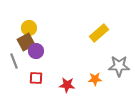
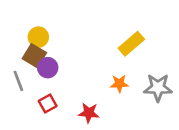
brown square: (26, 42) -> (34, 56), turned -30
red square: (36, 78) -> (48, 104), turned -32
orange star: (95, 79) -> (119, 84), moved

